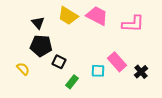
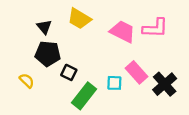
pink trapezoid: (97, 16) -> (123, 32), moved
black cross: (141, 72) -> (165, 84), size x1.5
green rectangle: (72, 82) -> (84, 96), size x1.6

